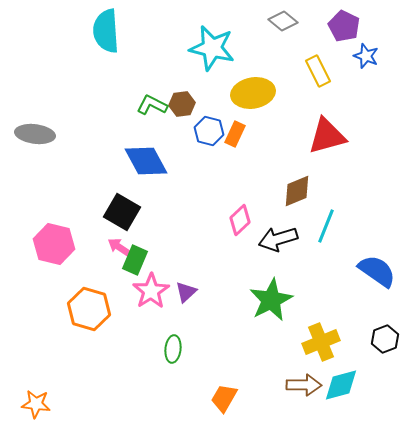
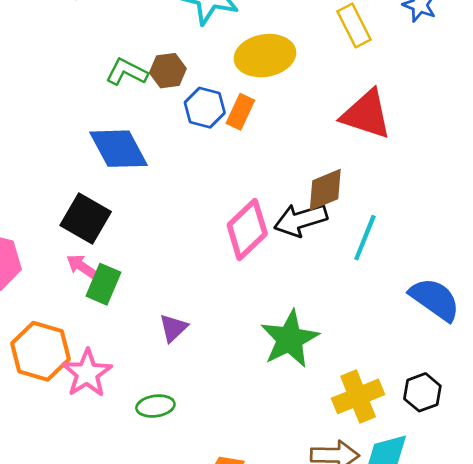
red triangle: (327, 136) -> (366, 114), turned 33
pink diamond: (240, 220) -> (247, 229), size x1.4
black arrow: (278, 239) -> (301, 220), moved
pink star: (151, 291) -> (87, 373), moved
black hexagon: (385, 339) -> (422, 392), moved
green ellipse: (173, 349) -> (155, 406), turned 76

